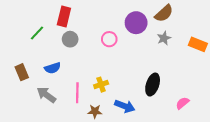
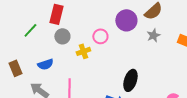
yellow cross: (101, 85) -> (83, 51), moved
black ellipse: (153, 85) -> (130, 80), moved

